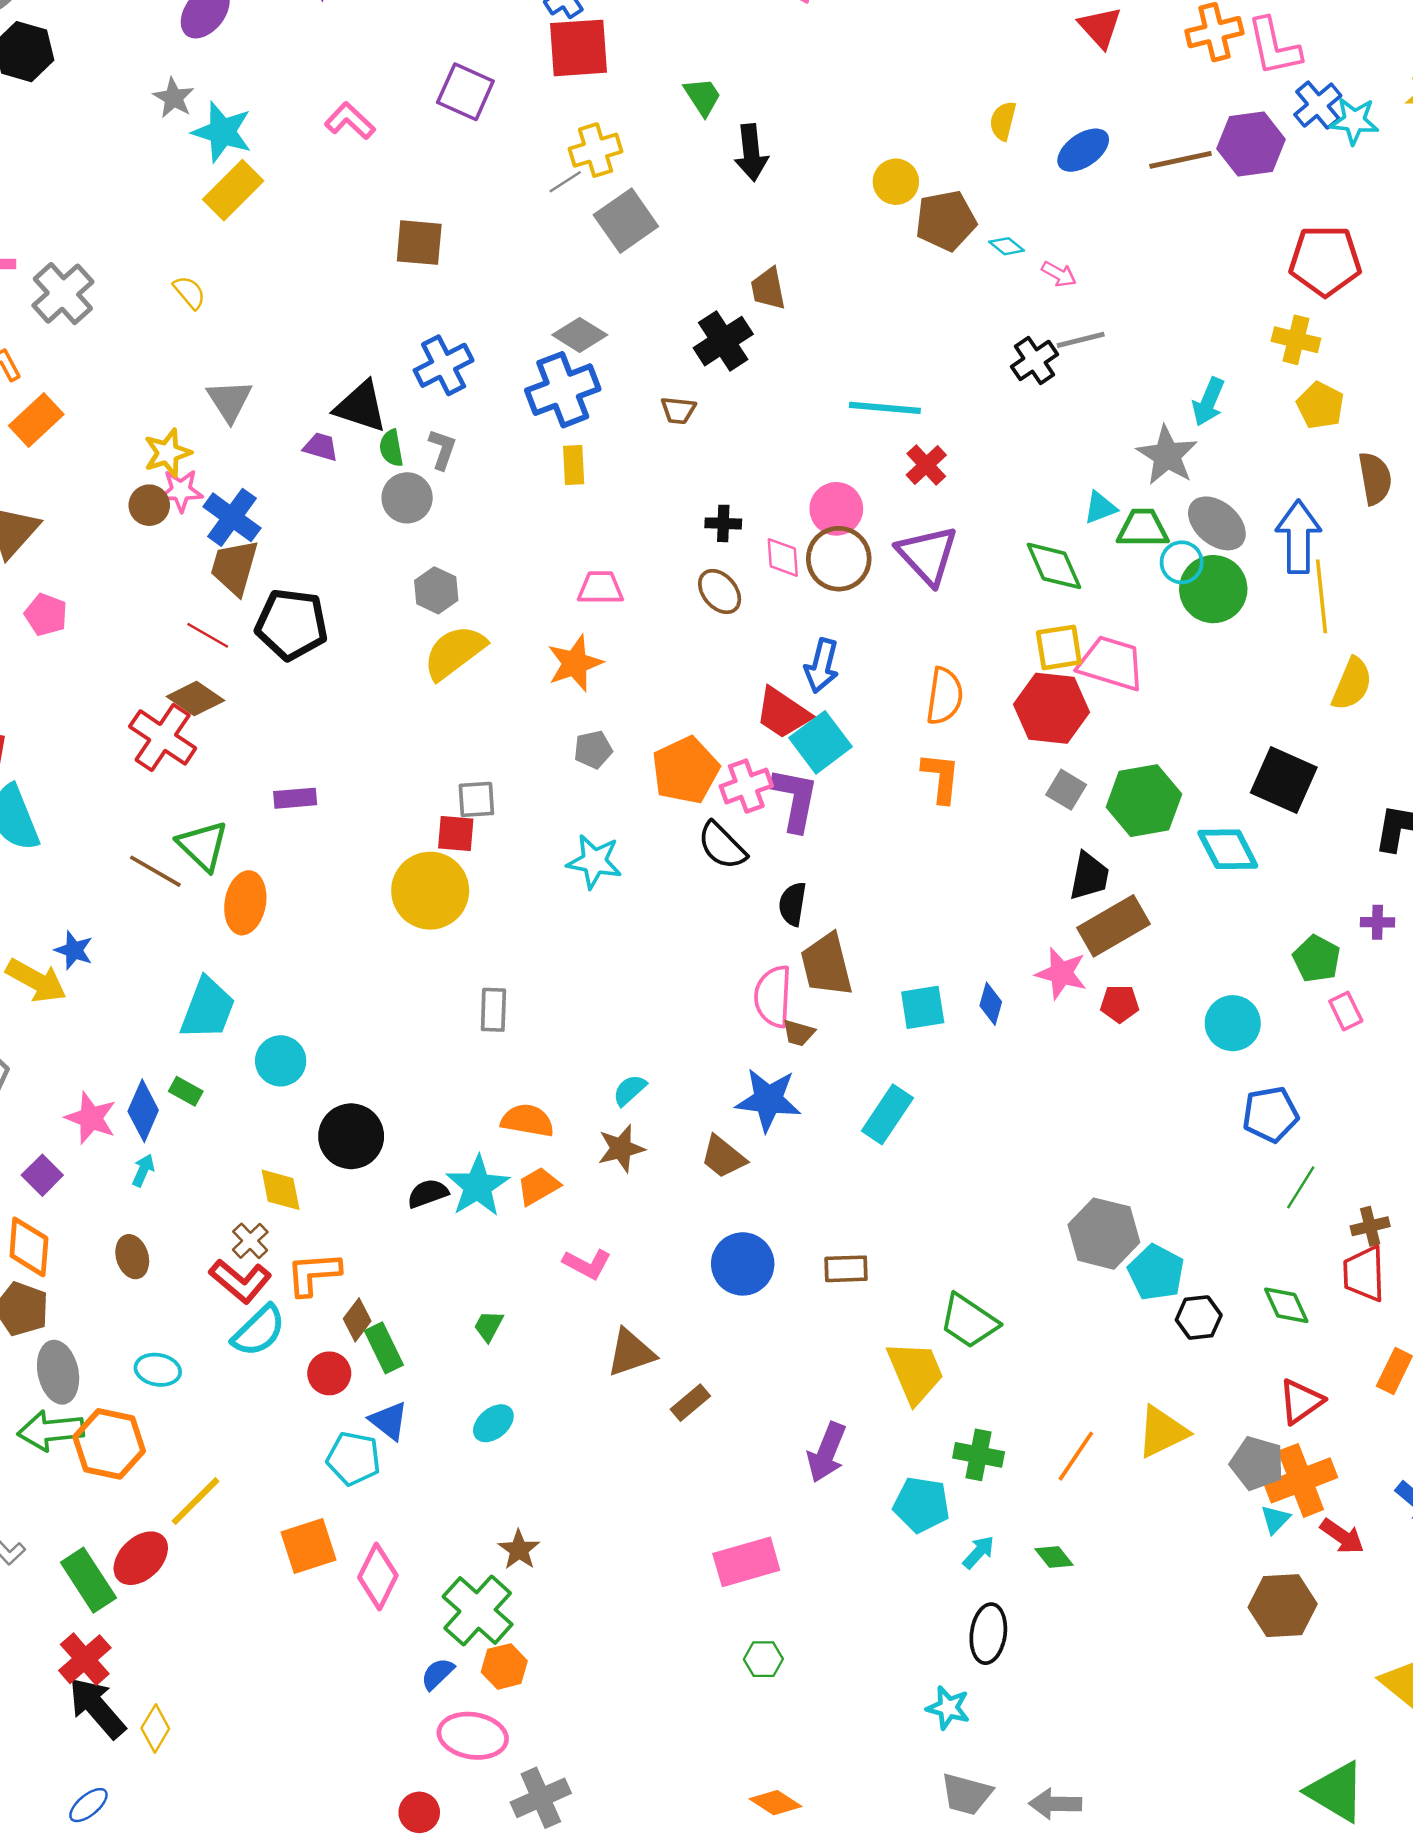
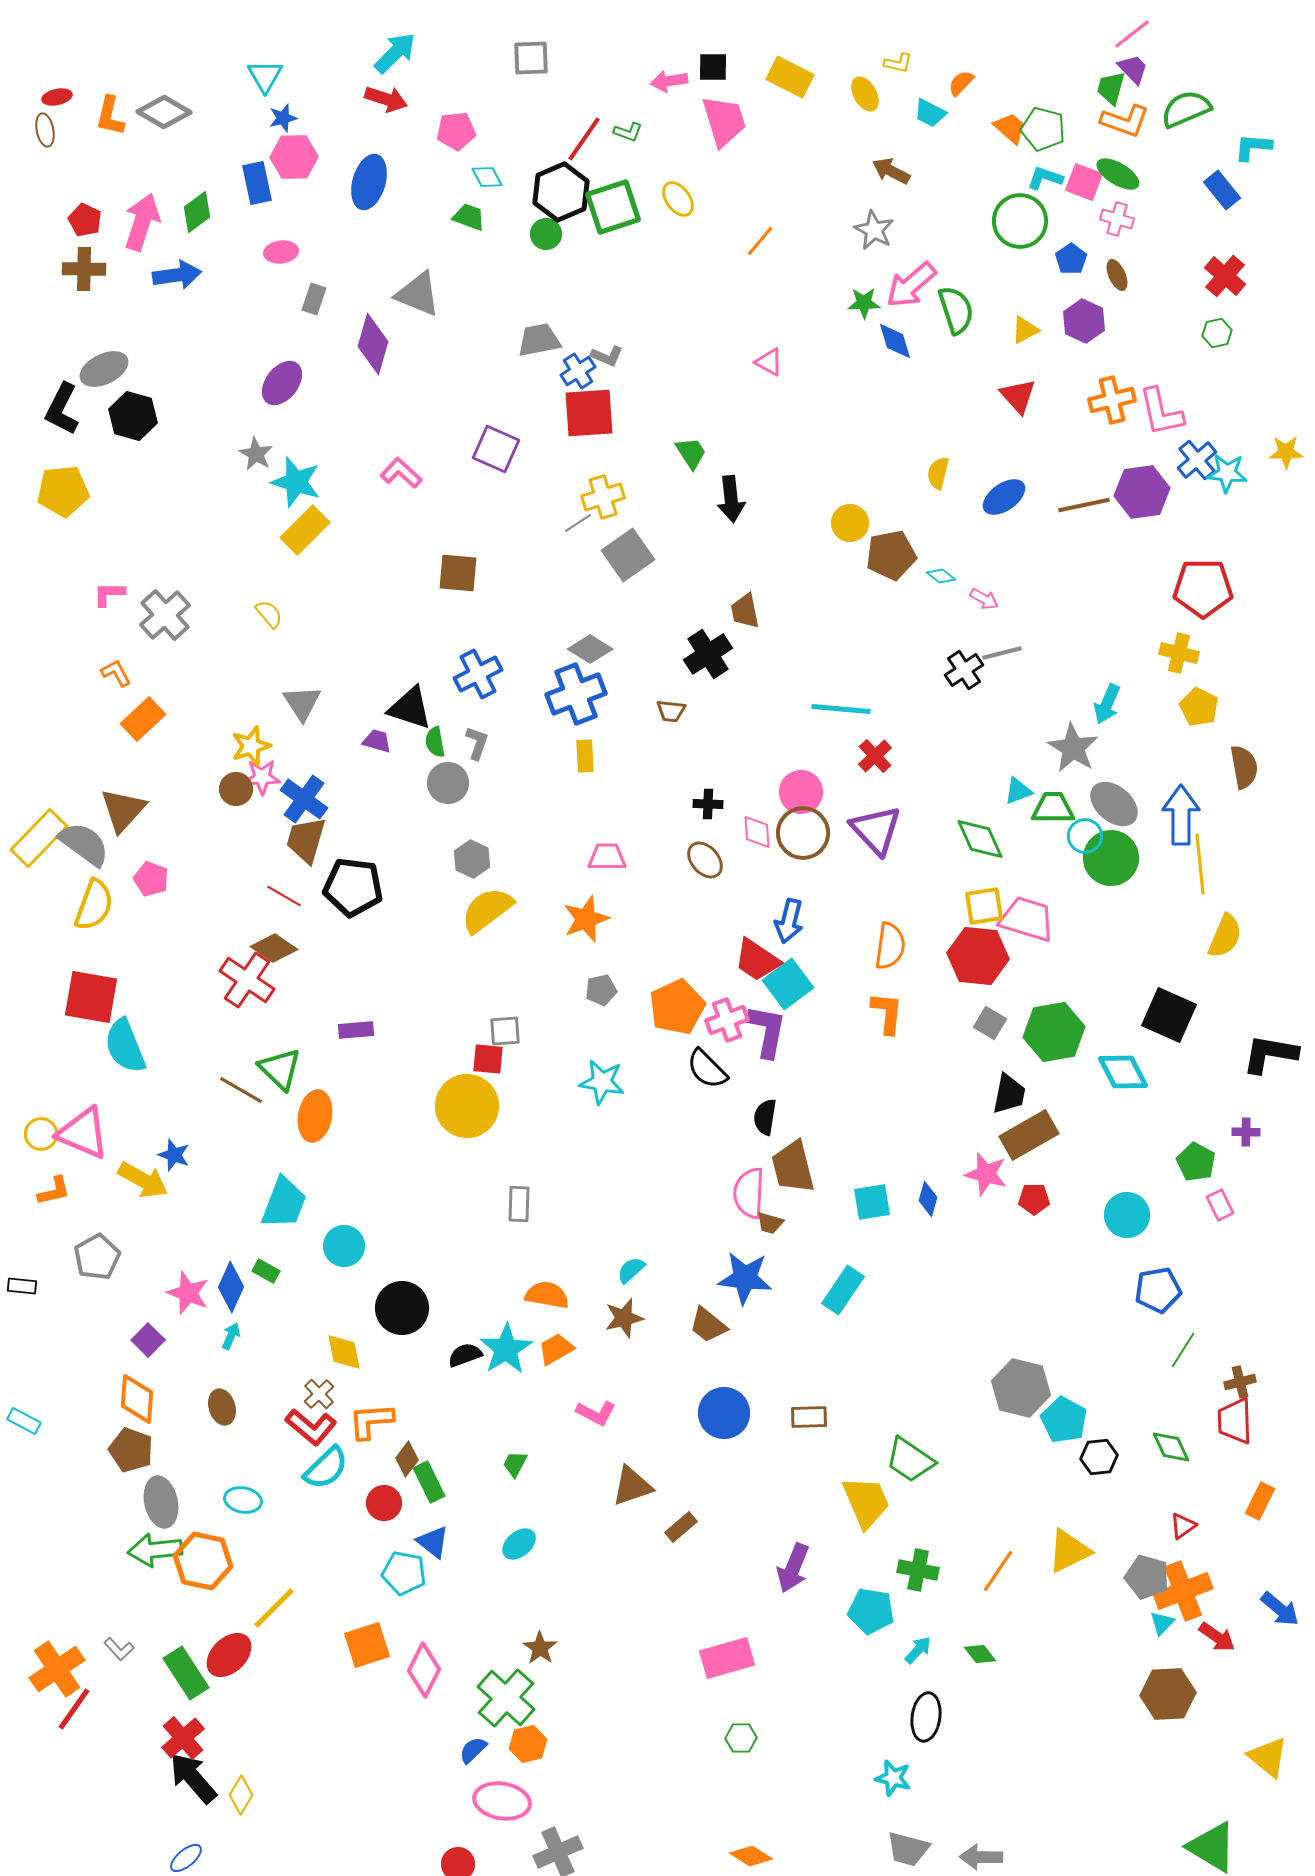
red triangle: (1301, 1401) -> (1183, 1526), size x0.7

